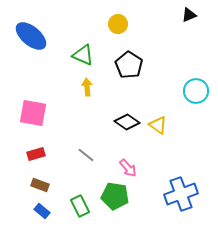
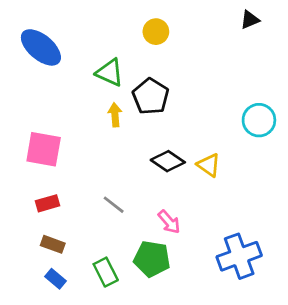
black pentagon: (129, 65) -> (151, 96), moved

